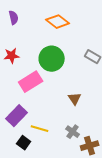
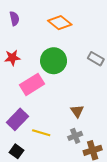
brown triangle: (75, 99) -> (77, 111), moved
gray cross: (73, 132) -> (75, 136), turned 32
black square: (24, 143) -> (16, 151), moved

